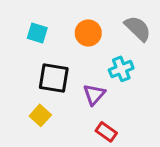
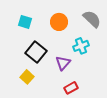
black square: (54, 78) -> (36, 52), turned 30
red rectangle: (106, 132) -> (71, 88), turned -64

